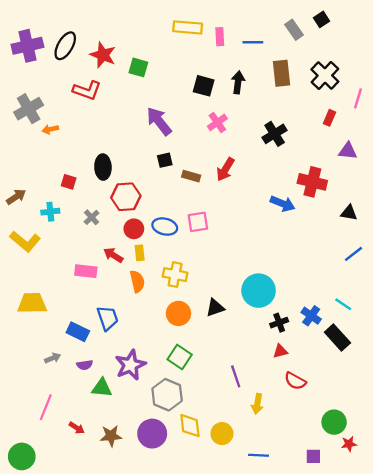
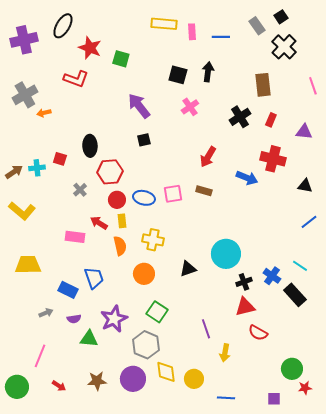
black ellipse: (65, 46) -> (63, 26), moved
brown rectangle: (281, 73) -> (263, 85), moved
black cross: (325, 76) -> (284, 47), moved
pink line: (358, 98) -> (313, 86), turned -36
red rectangle: (329, 118) -> (271, 120), moved
red arrow: (225, 169) -> (208, 157), moved
brown rectangle: (191, 176) -> (204, 191), moved
cyan cross: (50, 212) -> (37, 168), moved
orange circle: (178, 313) -> (144, 274), moved
red triangle: (280, 351) -> (245, 307), size x1.5
red arrow: (77, 428) -> (59, 386), moved
green circle: (22, 456) -> (17, 387), moved

